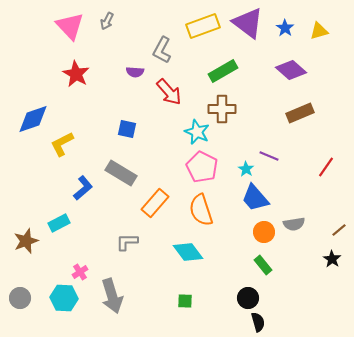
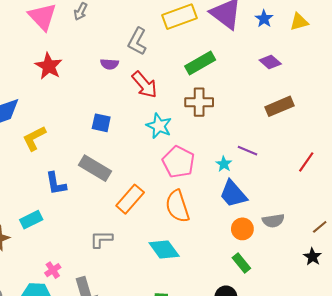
purple diamond: (291, 70) -> (270, 62), size x0.7
cyan star: (197, 132) -> (159, 126), moved
blue L-shape: (83, 188) -> (56, 184), turned 120

